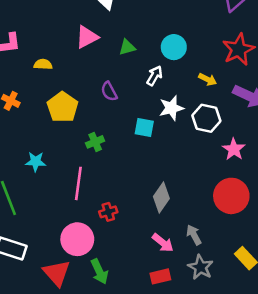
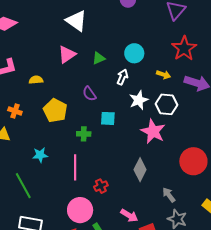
cyan square: (144, 128) -> (108, 118), moved
green cross: (95, 142) -> (84, 134), turned 32
pink star: (234, 149) -> (153, 131), moved, size x1.4
pink arrow: (163, 243) -> (129, 215), moved

